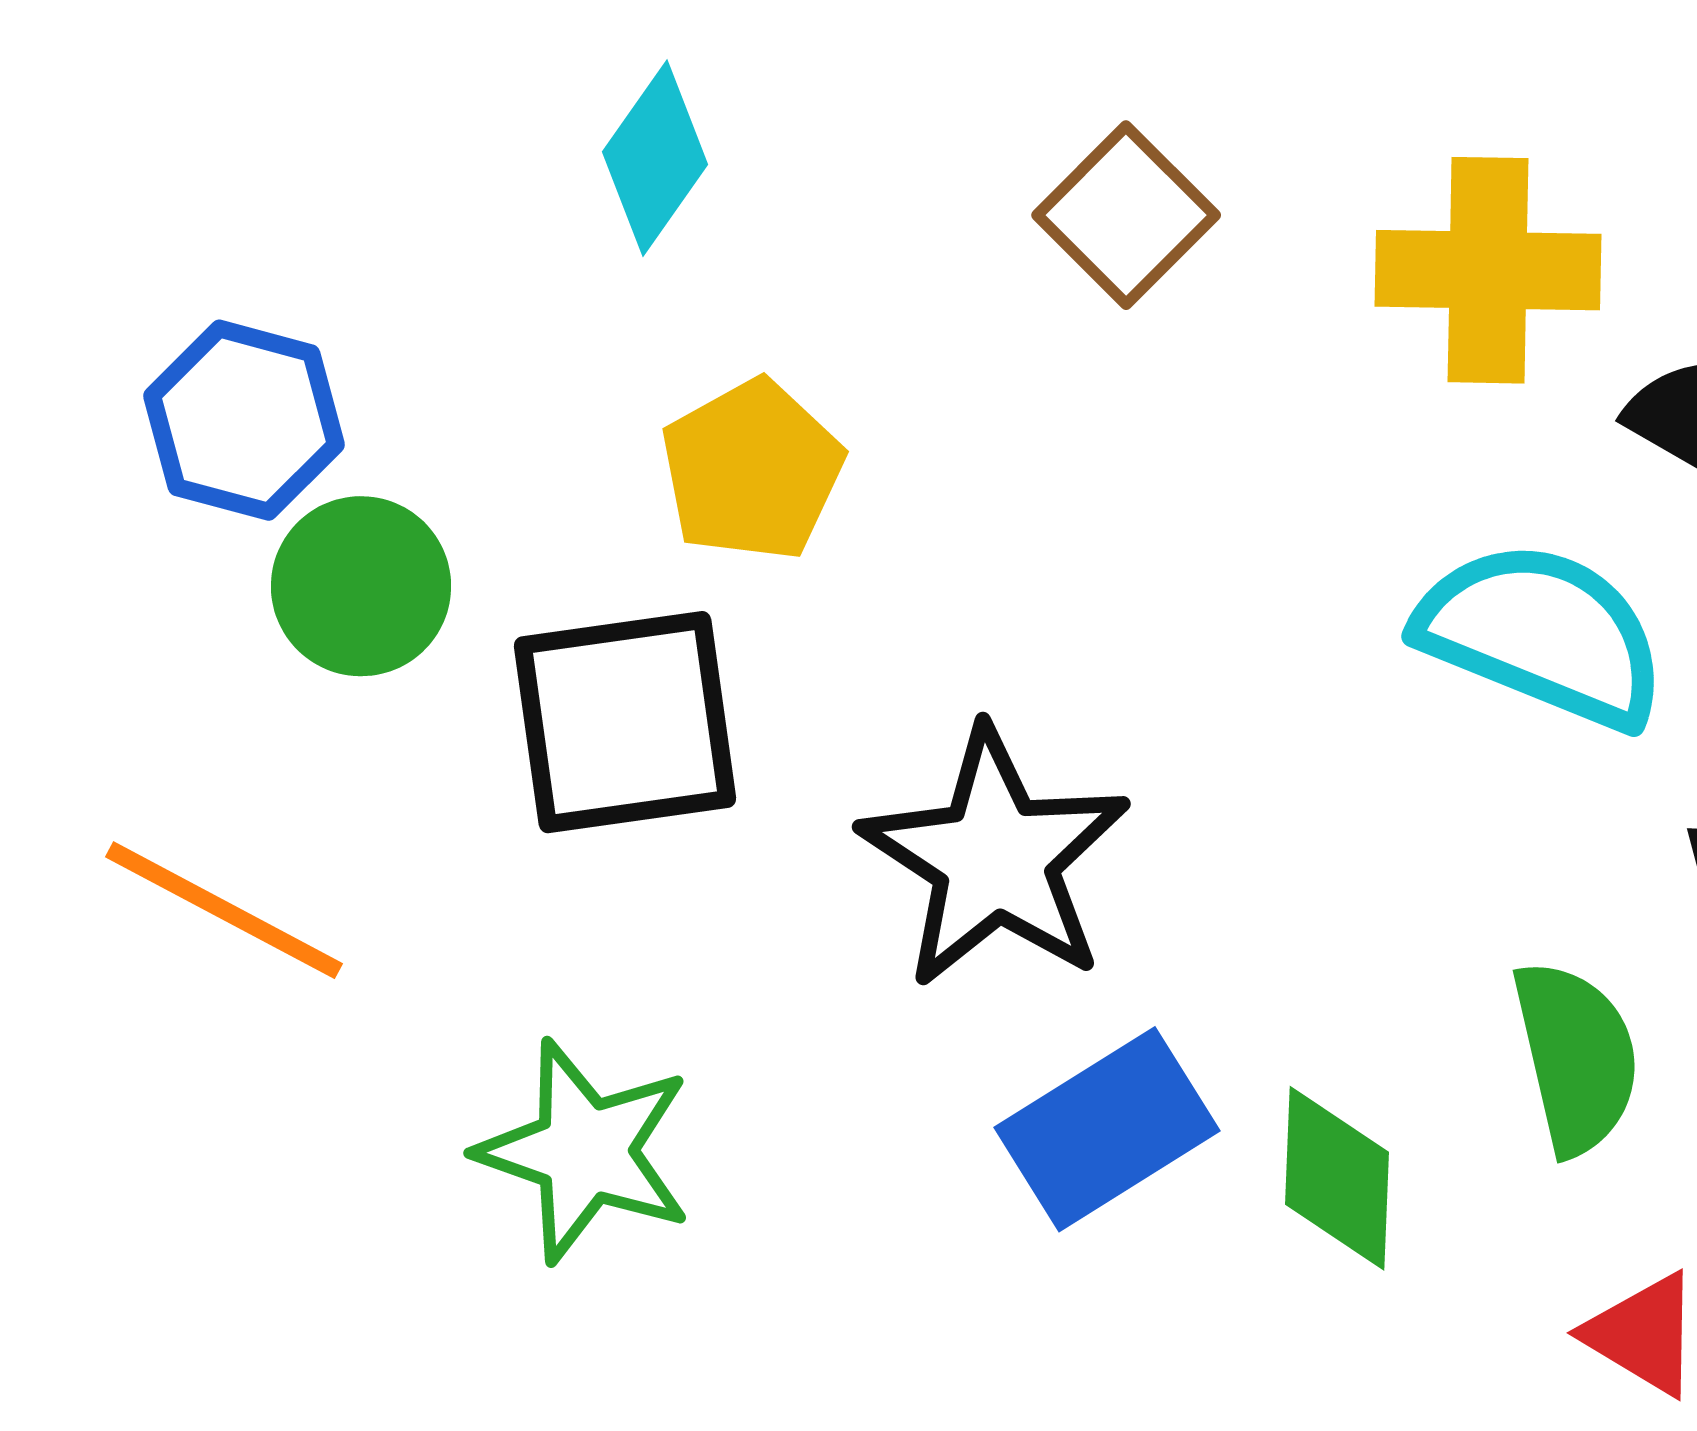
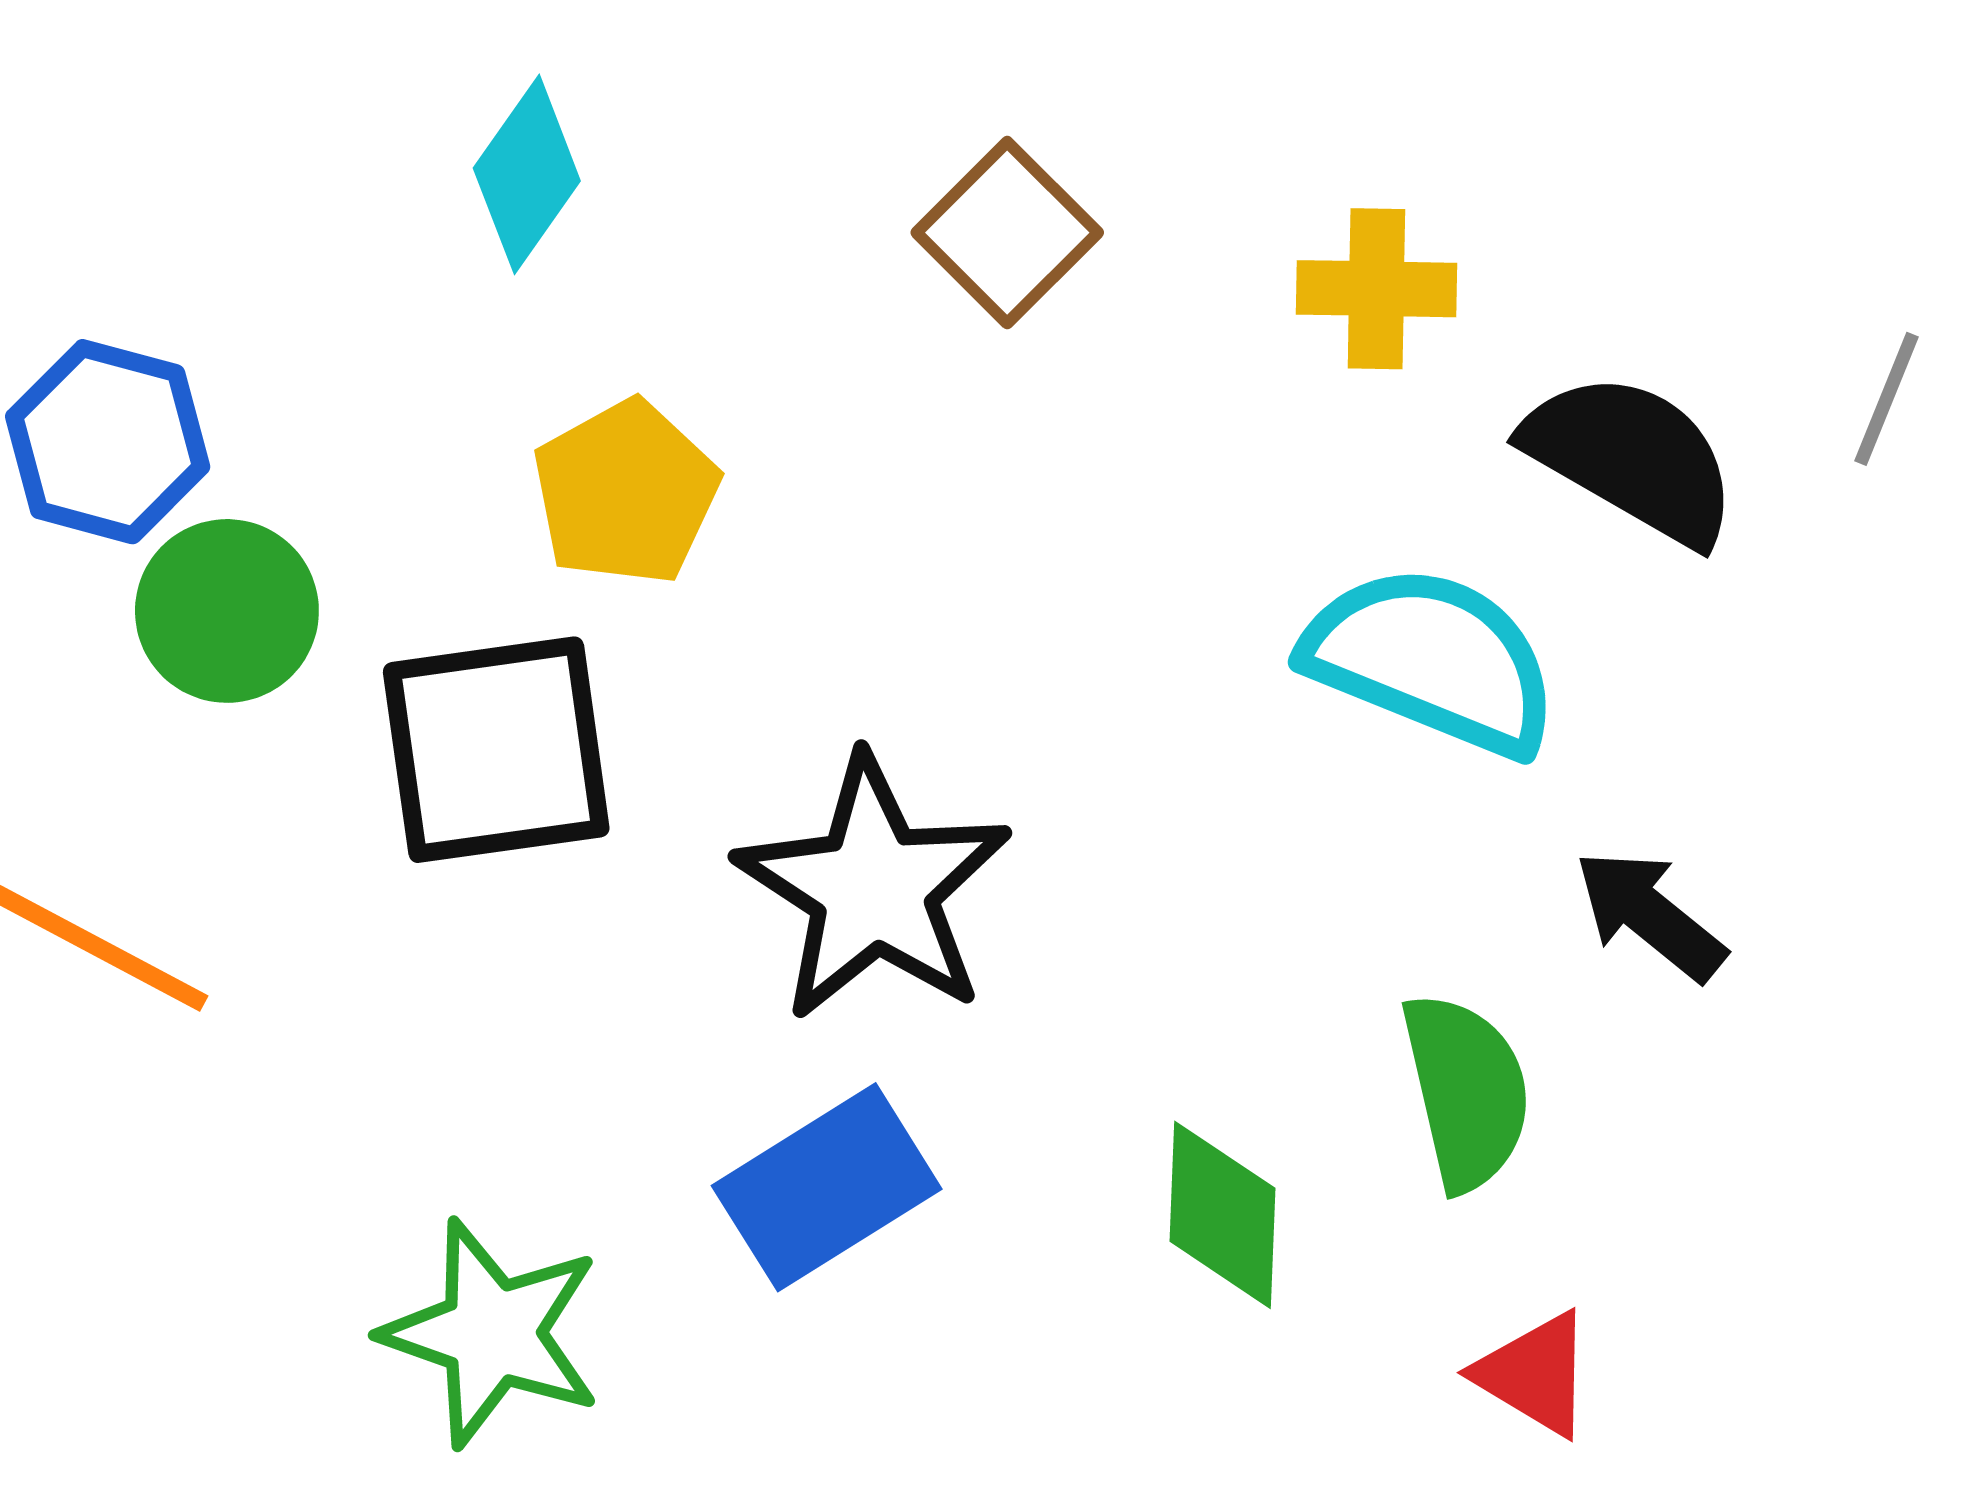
yellow cross: (1488, 270) -> (1376, 289), size x0.7
blue rectangle: (1107, 1129) -> (827, 1187), moved
green star: (585, 1151) -> (492, 1333), moved

